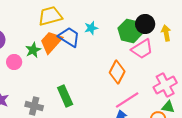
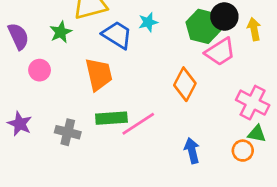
orange trapezoid: (51, 42) -> (99, 74), moved, turned 125
green star: (33, 50) -> (61, 32), moved
pink cross: (165, 85) -> (253, 103), turned -35
green rectangle: (65, 96) -> (111, 118), turned -70
pink line: (127, 100) -> (138, 124), moved

